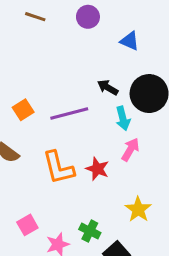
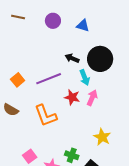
purple circle: (88, 17) -> (53, 21), moved
red star: (97, 169) -> (72, 97), moved

